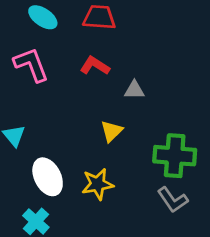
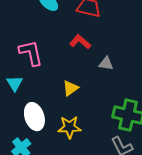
pink L-shape: (31, 65) -> (31, 53), moved
yellow triangle: (112, 131) -> (70, 88), moved

